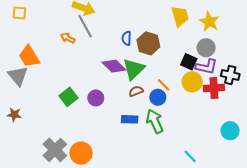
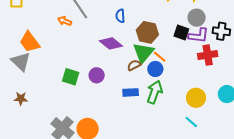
brown hexagon: (148, 43) -> (147, 32), moved
green triangle: (134, 69) -> (143, 53), moved
black cross: (230, 75) -> (221, 31), moved
yellow circle: (192, 82) -> (196, 98), moved
green square: (69, 97) -> (71, 77), turned -30
green arrow: (155, 121) -> (155, 92), turned 50

